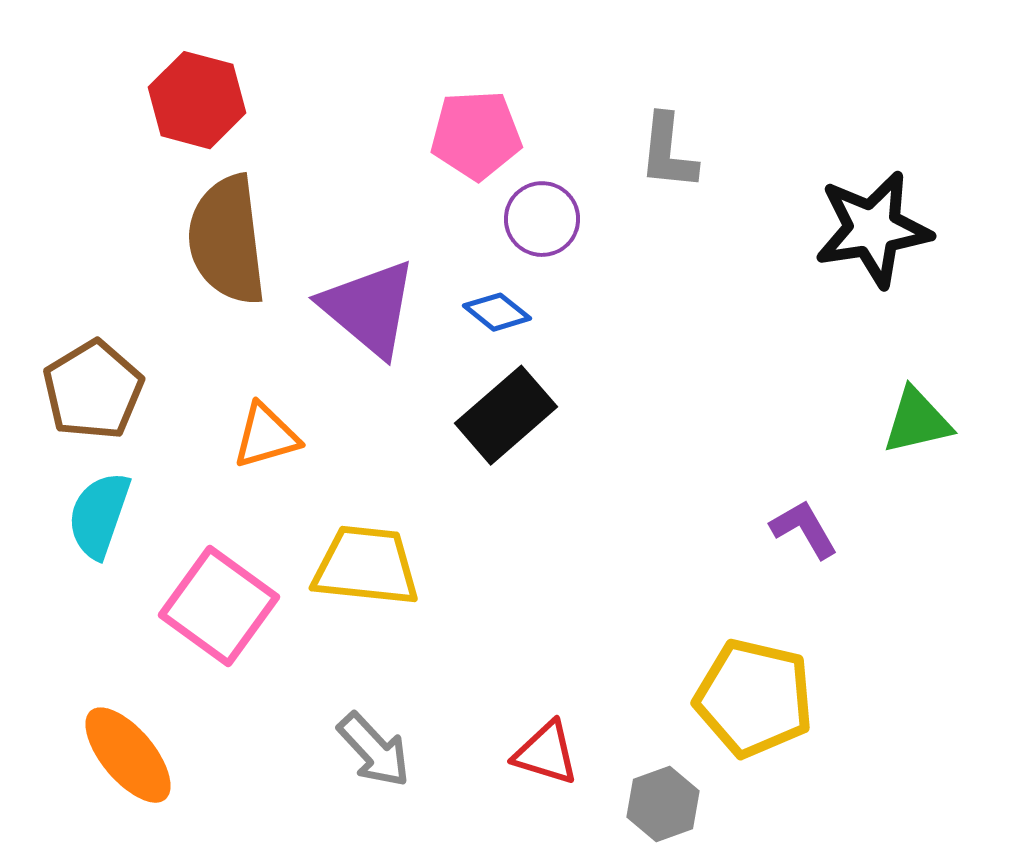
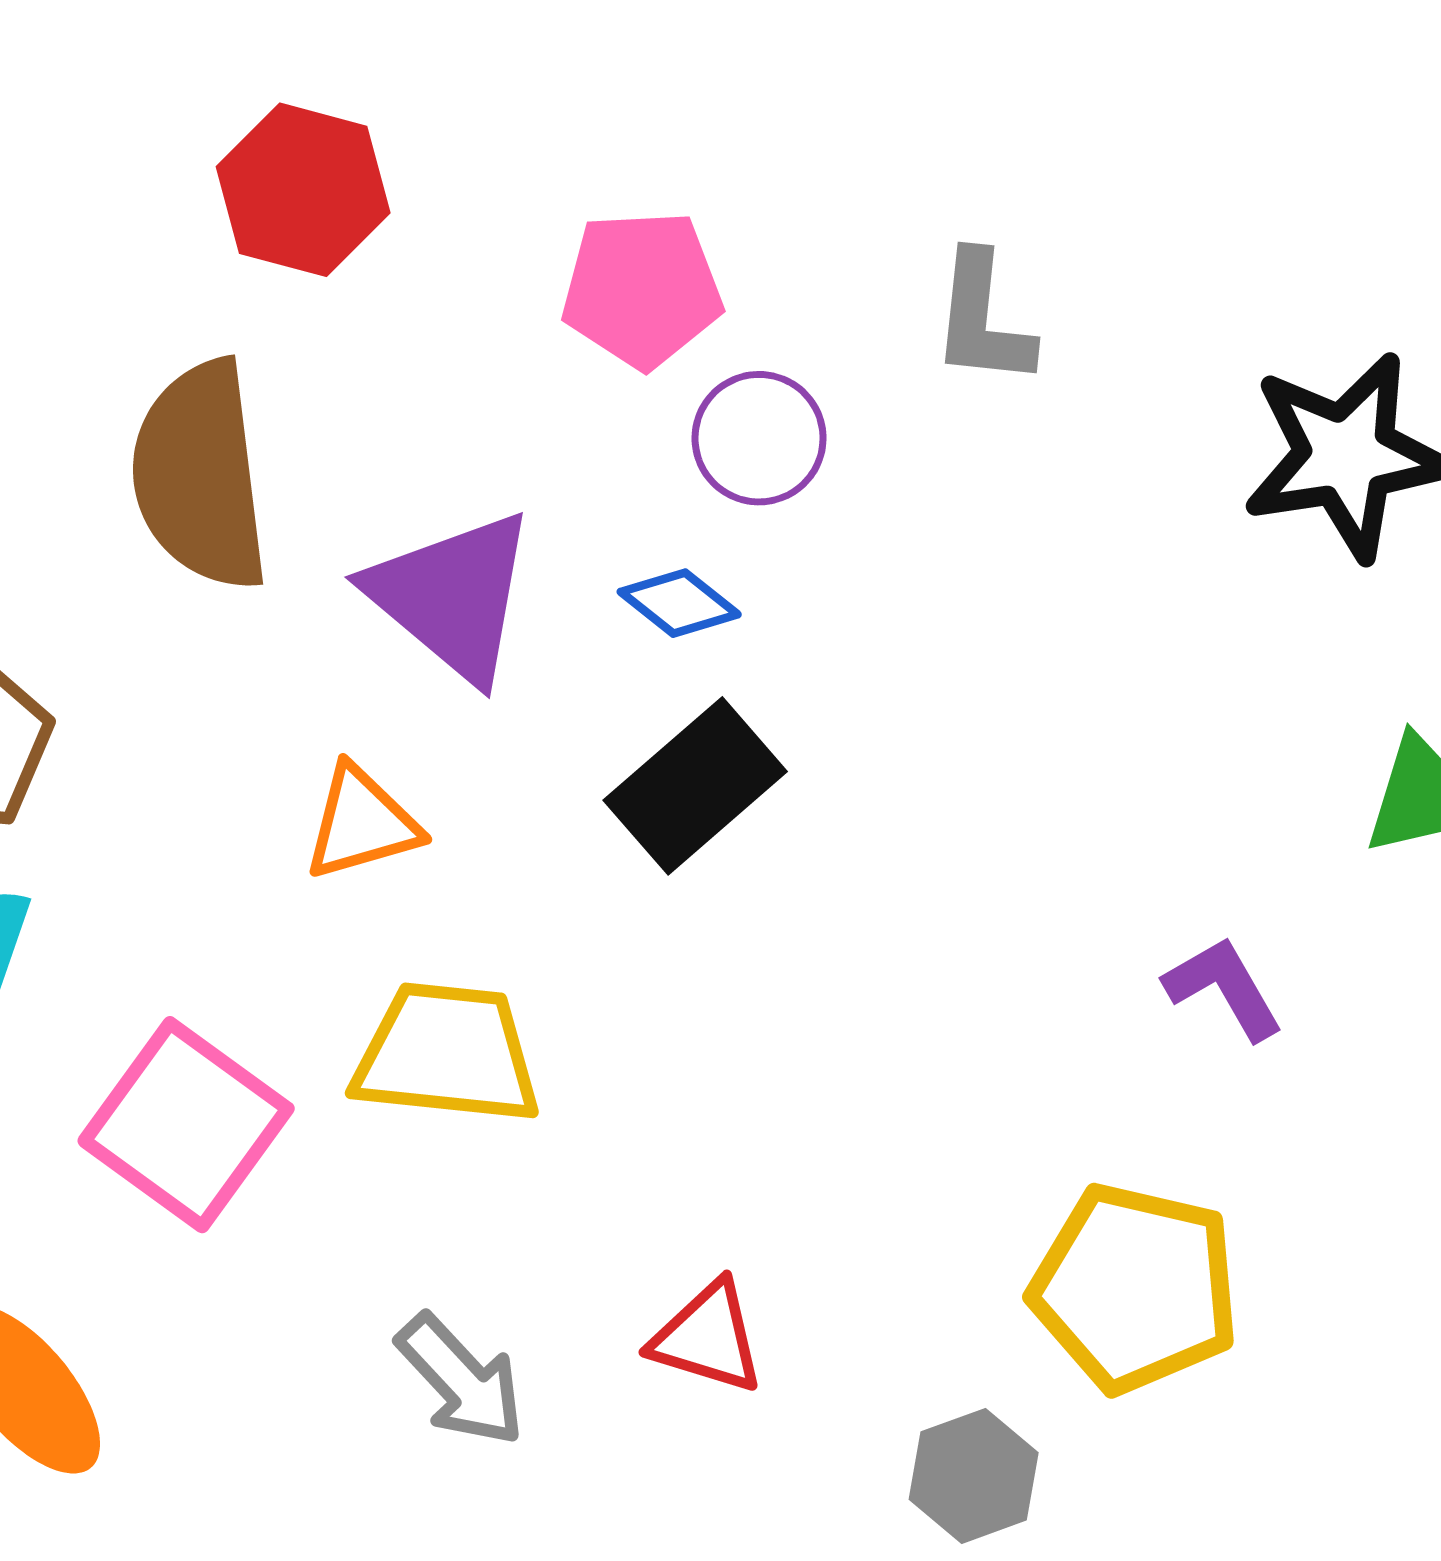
red hexagon: (197, 100) -> (303, 190), moved
orange triangle: (266, 436) -> (362, 823), moved
red triangle: (546, 753) -> (708, 1338), moved

